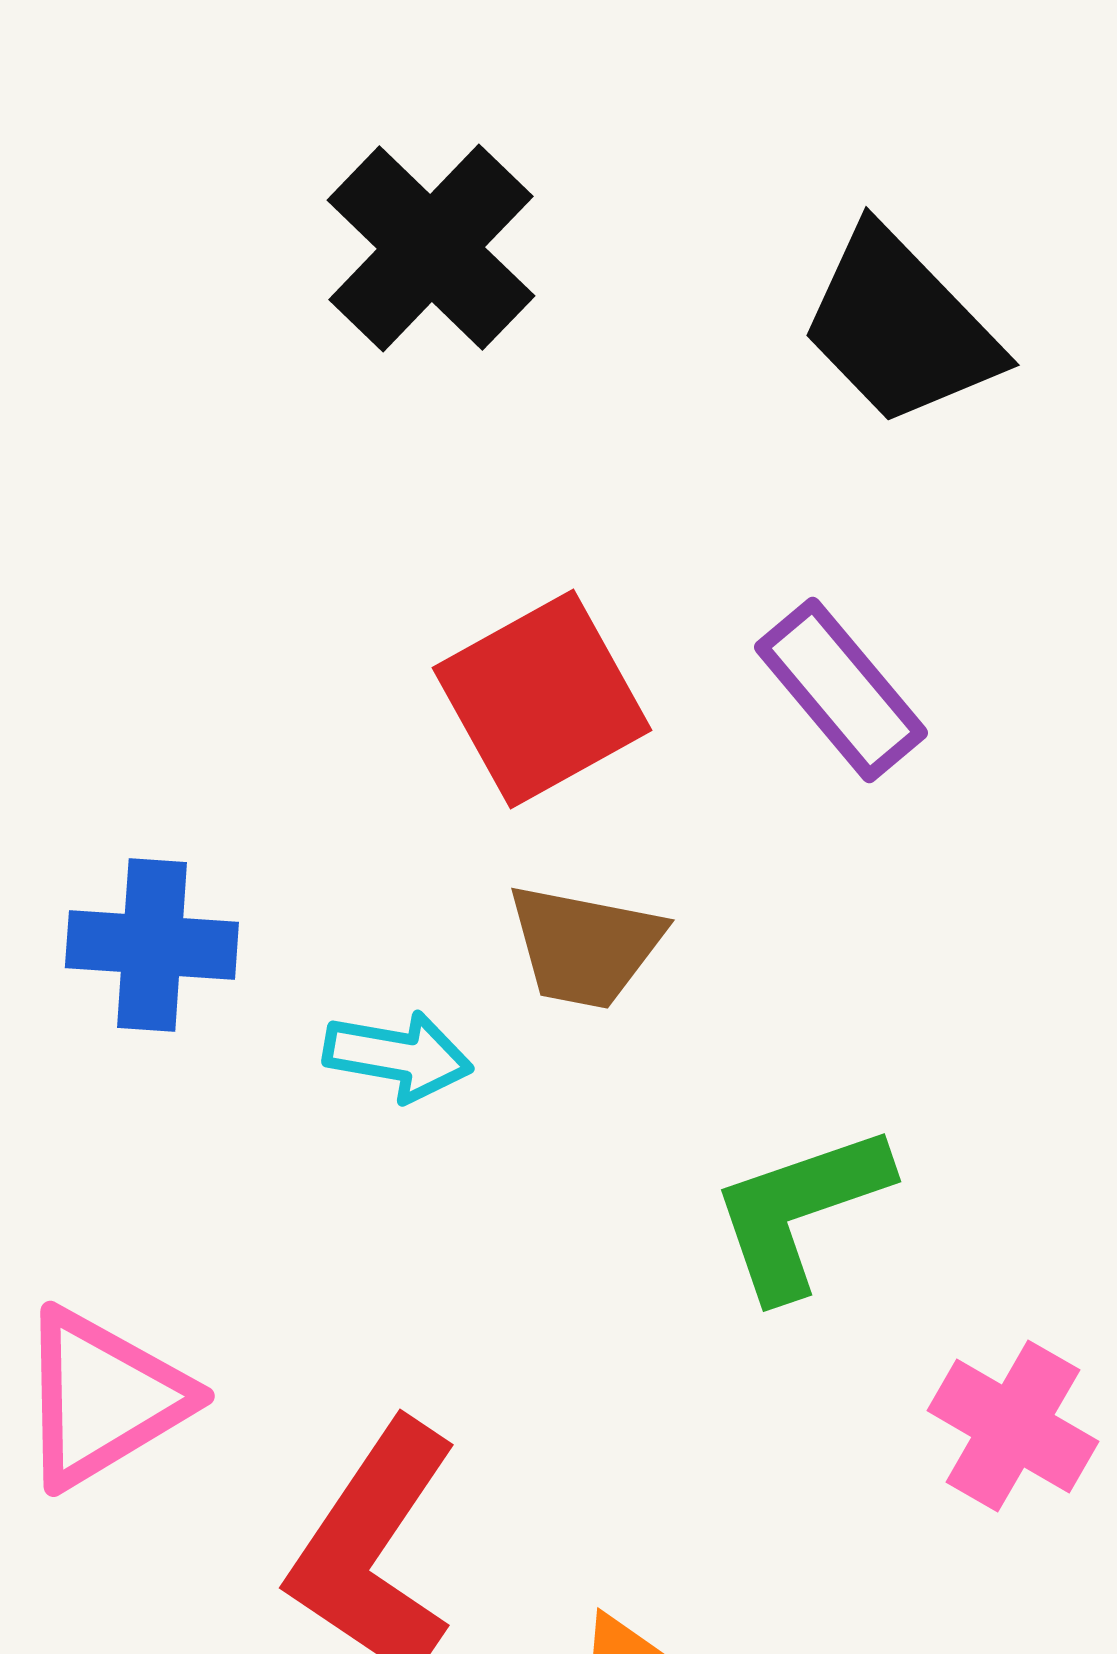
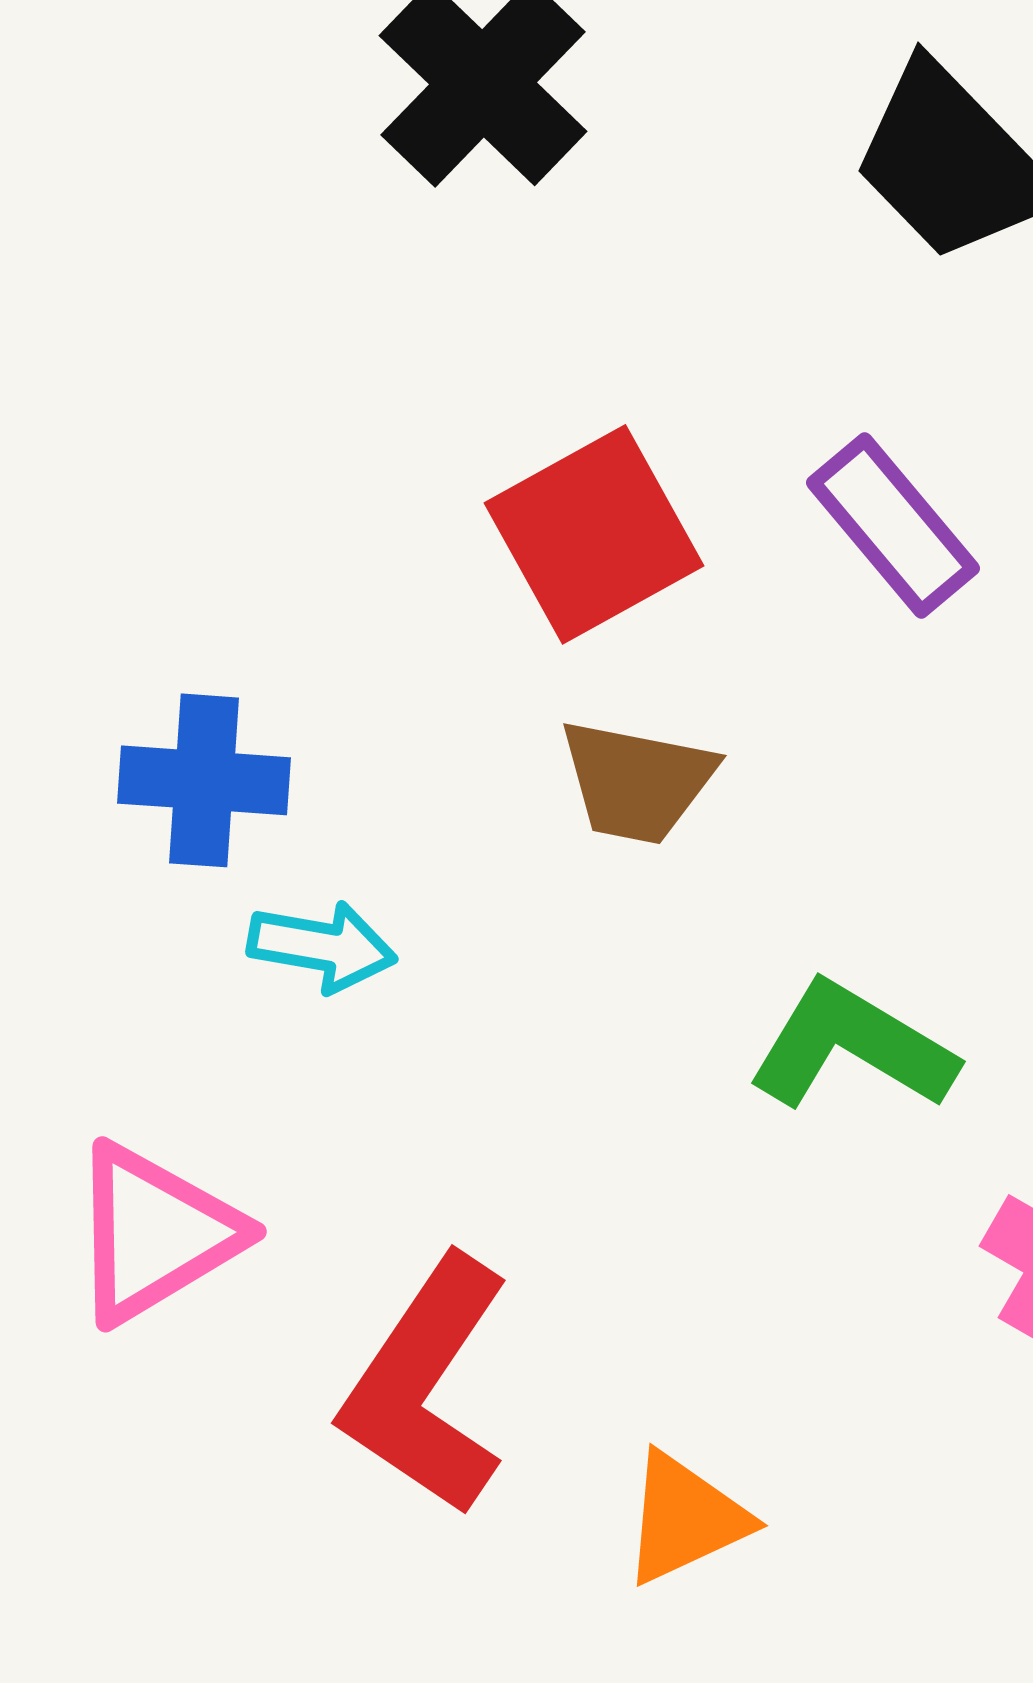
cyan arrow: (398, 1056) -> (322, 946), moved
green L-shape: (800, 1211) -> (852, 1046), turned 50

